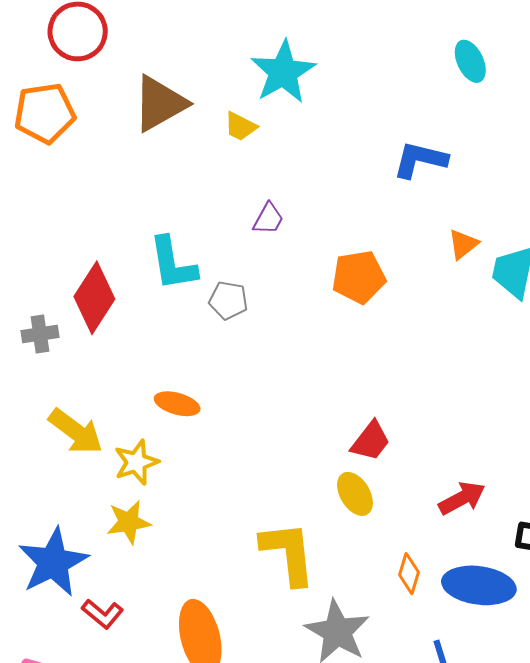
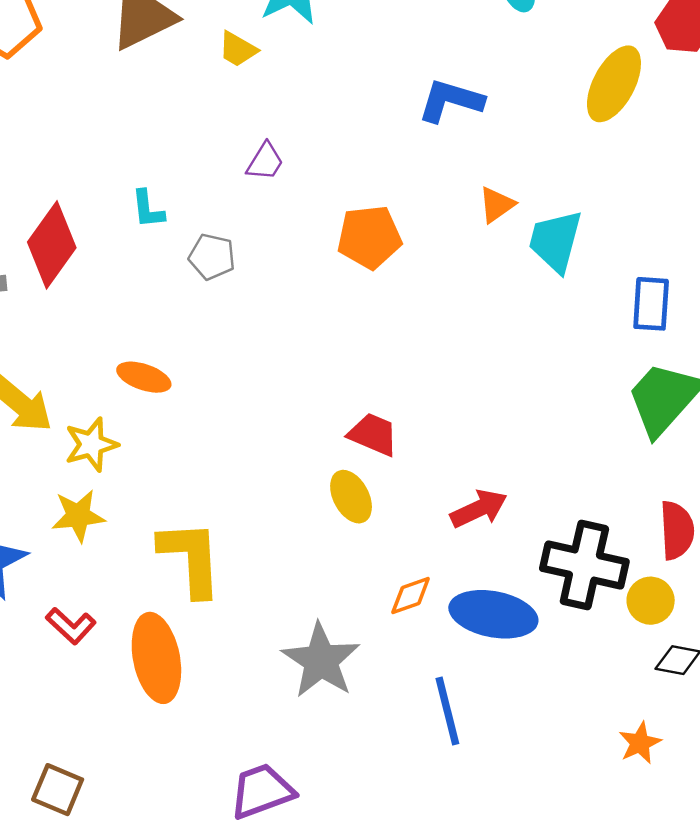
cyan L-shape: (173, 264) -> (148, 209), size x0.6
red trapezoid: (371, 441) -> (373, 434), turned -108
yellow L-shape: (288, 553) -> (191, 558), moved
orange diamond: (409, 574) -> (411, 596), turned 51
red L-shape: (103, 614) -> (71, 626), moved

